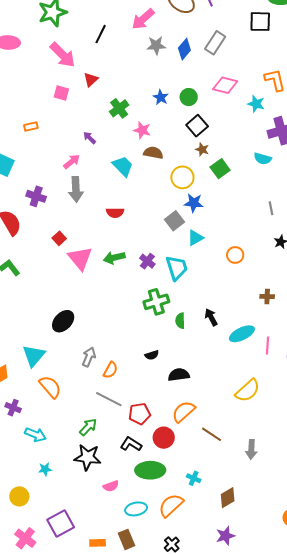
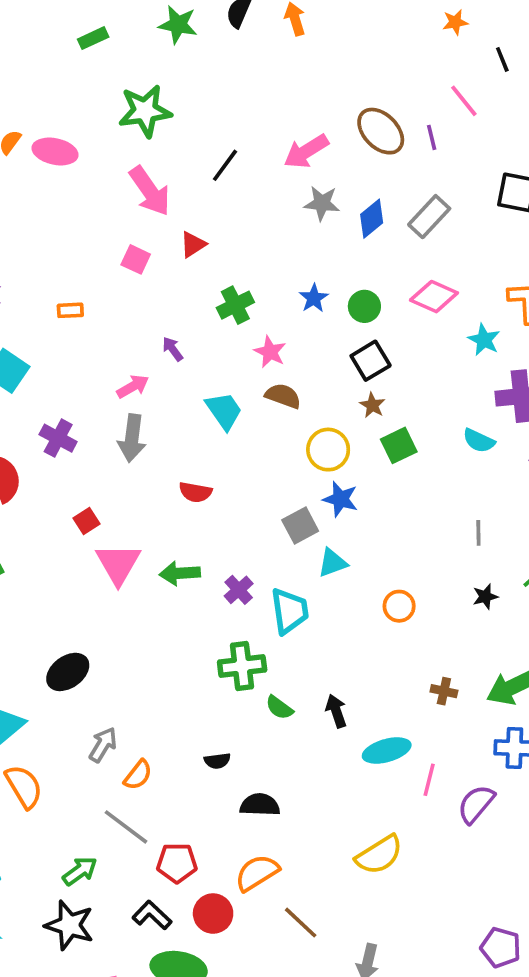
green semicircle: (180, 321) -> (279, 708), turned -63

